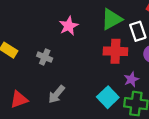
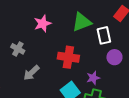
red cross: (115, 51) -> (68, 57), moved
gray arrow: (57, 94) -> (31, 73), moved

